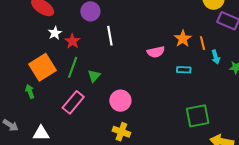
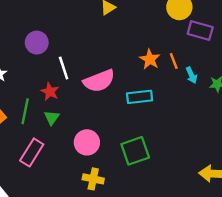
red star: (72, 41) -> (50, 92), moved
pink semicircle: (156, 52) -> (99, 81), moved, size x1.5
cyan rectangle: (184, 70) -> (140, 97), moved, size x1.5
green square: (198, 116) -> (135, 151), moved

